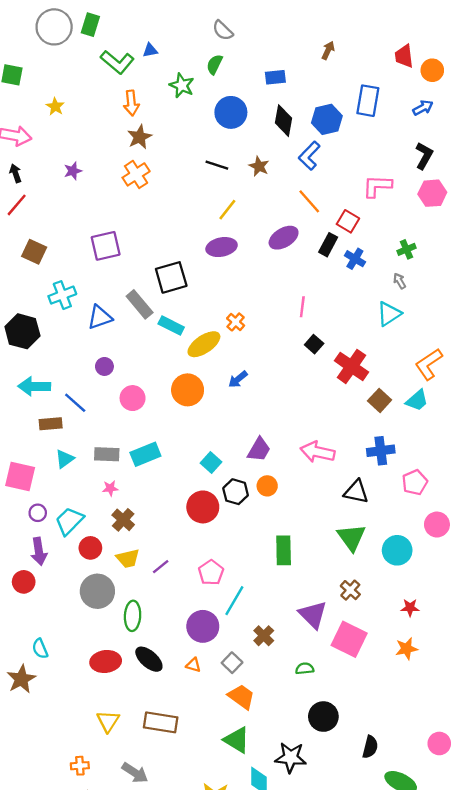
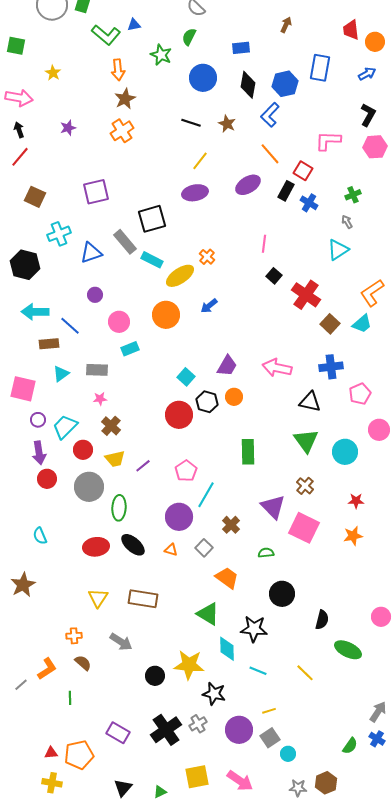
cyan rectangle: (145, 454) -> (130, 349), moved, size x0.7
red circle: (24, 582) -> (47, 479), moved
brown star: (21, 679) -> (23, 585), moved
orange trapezoid: (241, 697) -> (227, 578), moved

